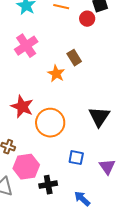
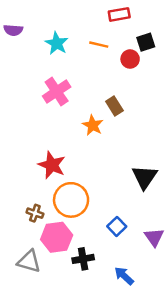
orange circle: (50, 123) -> (71, 200), moved
blue square: (76, 158) -> (117, 226), turned 35

